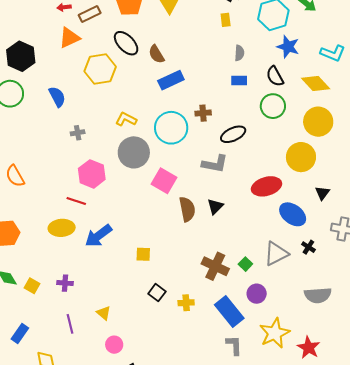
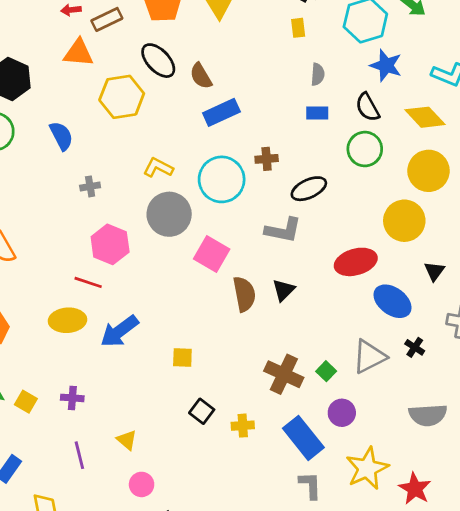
orange triangle: (69, 38) -> (78, 53), turned 30

